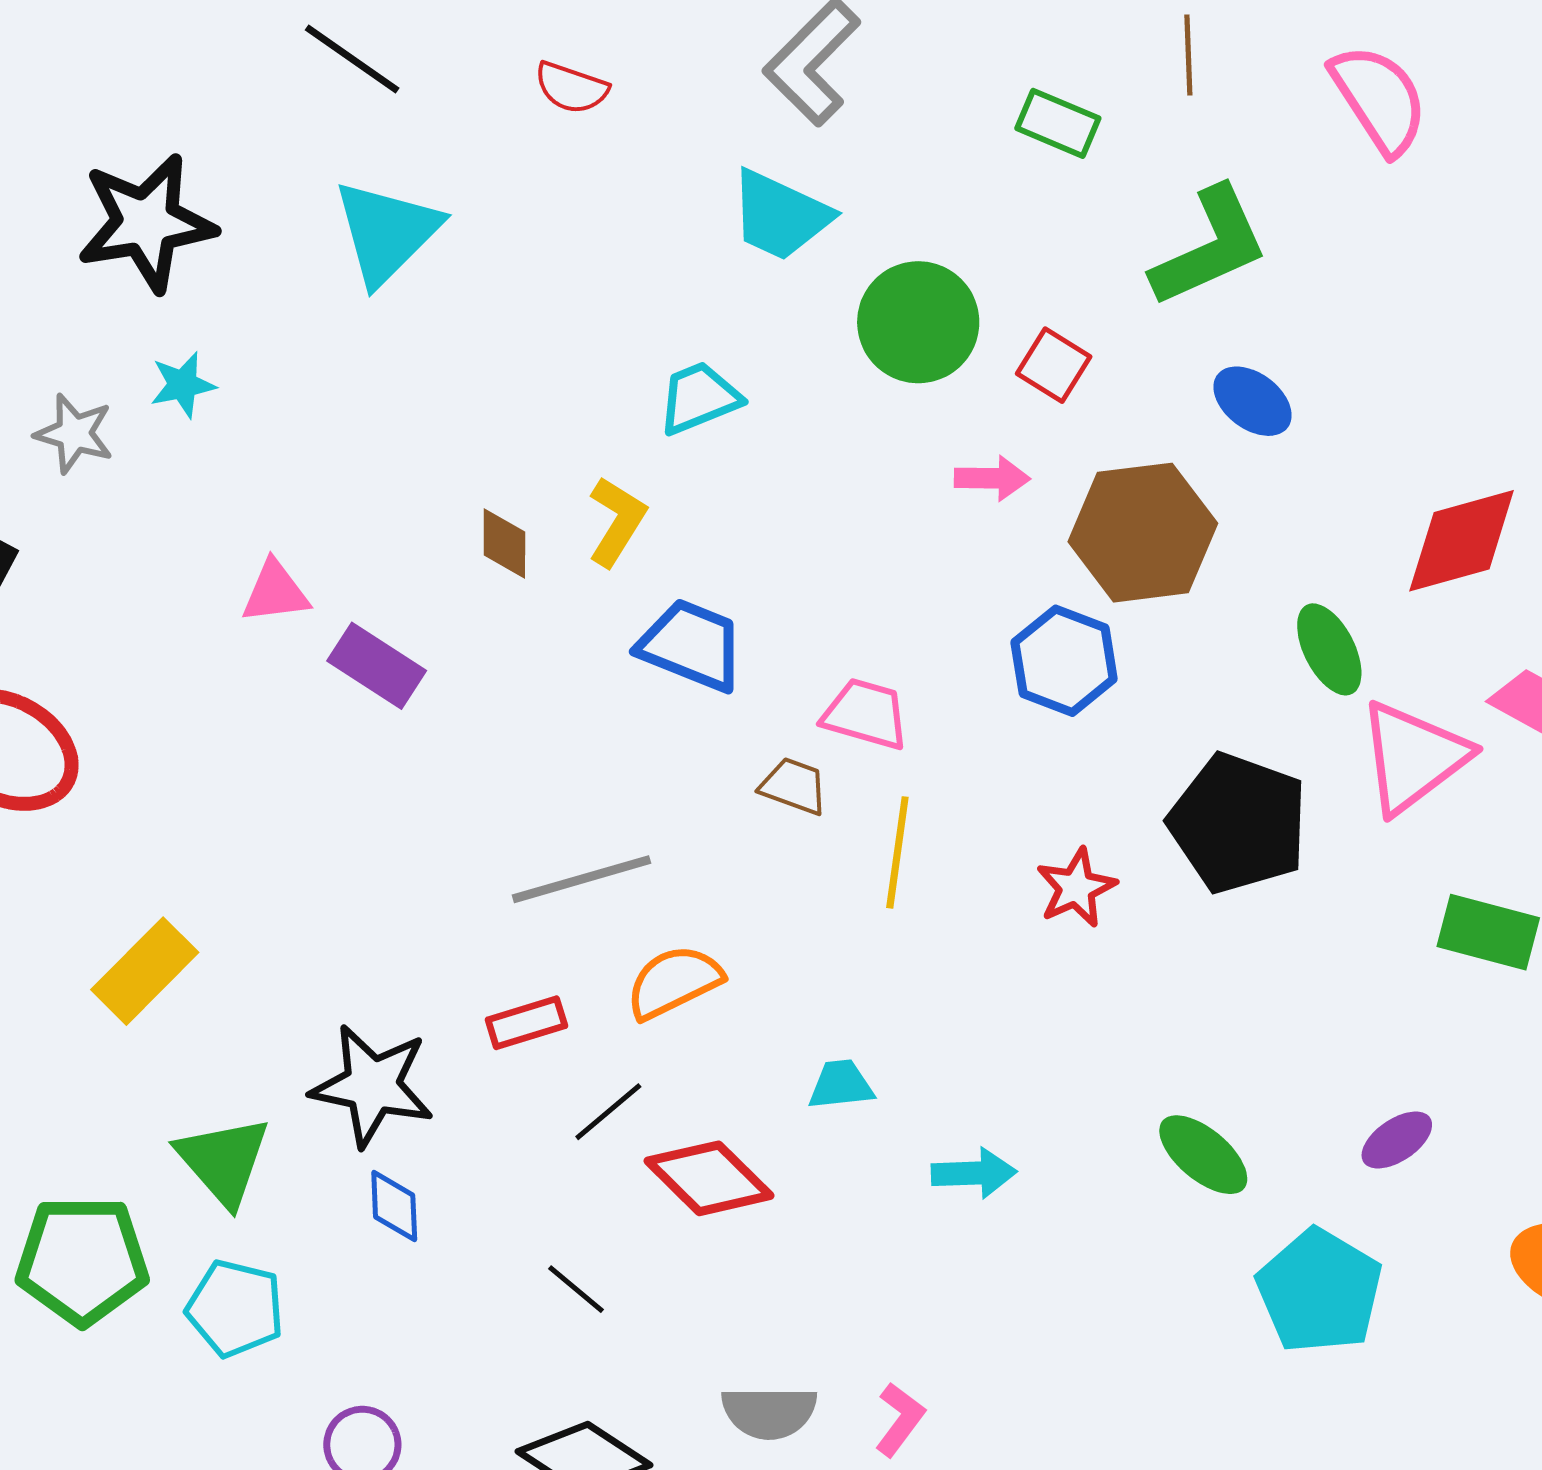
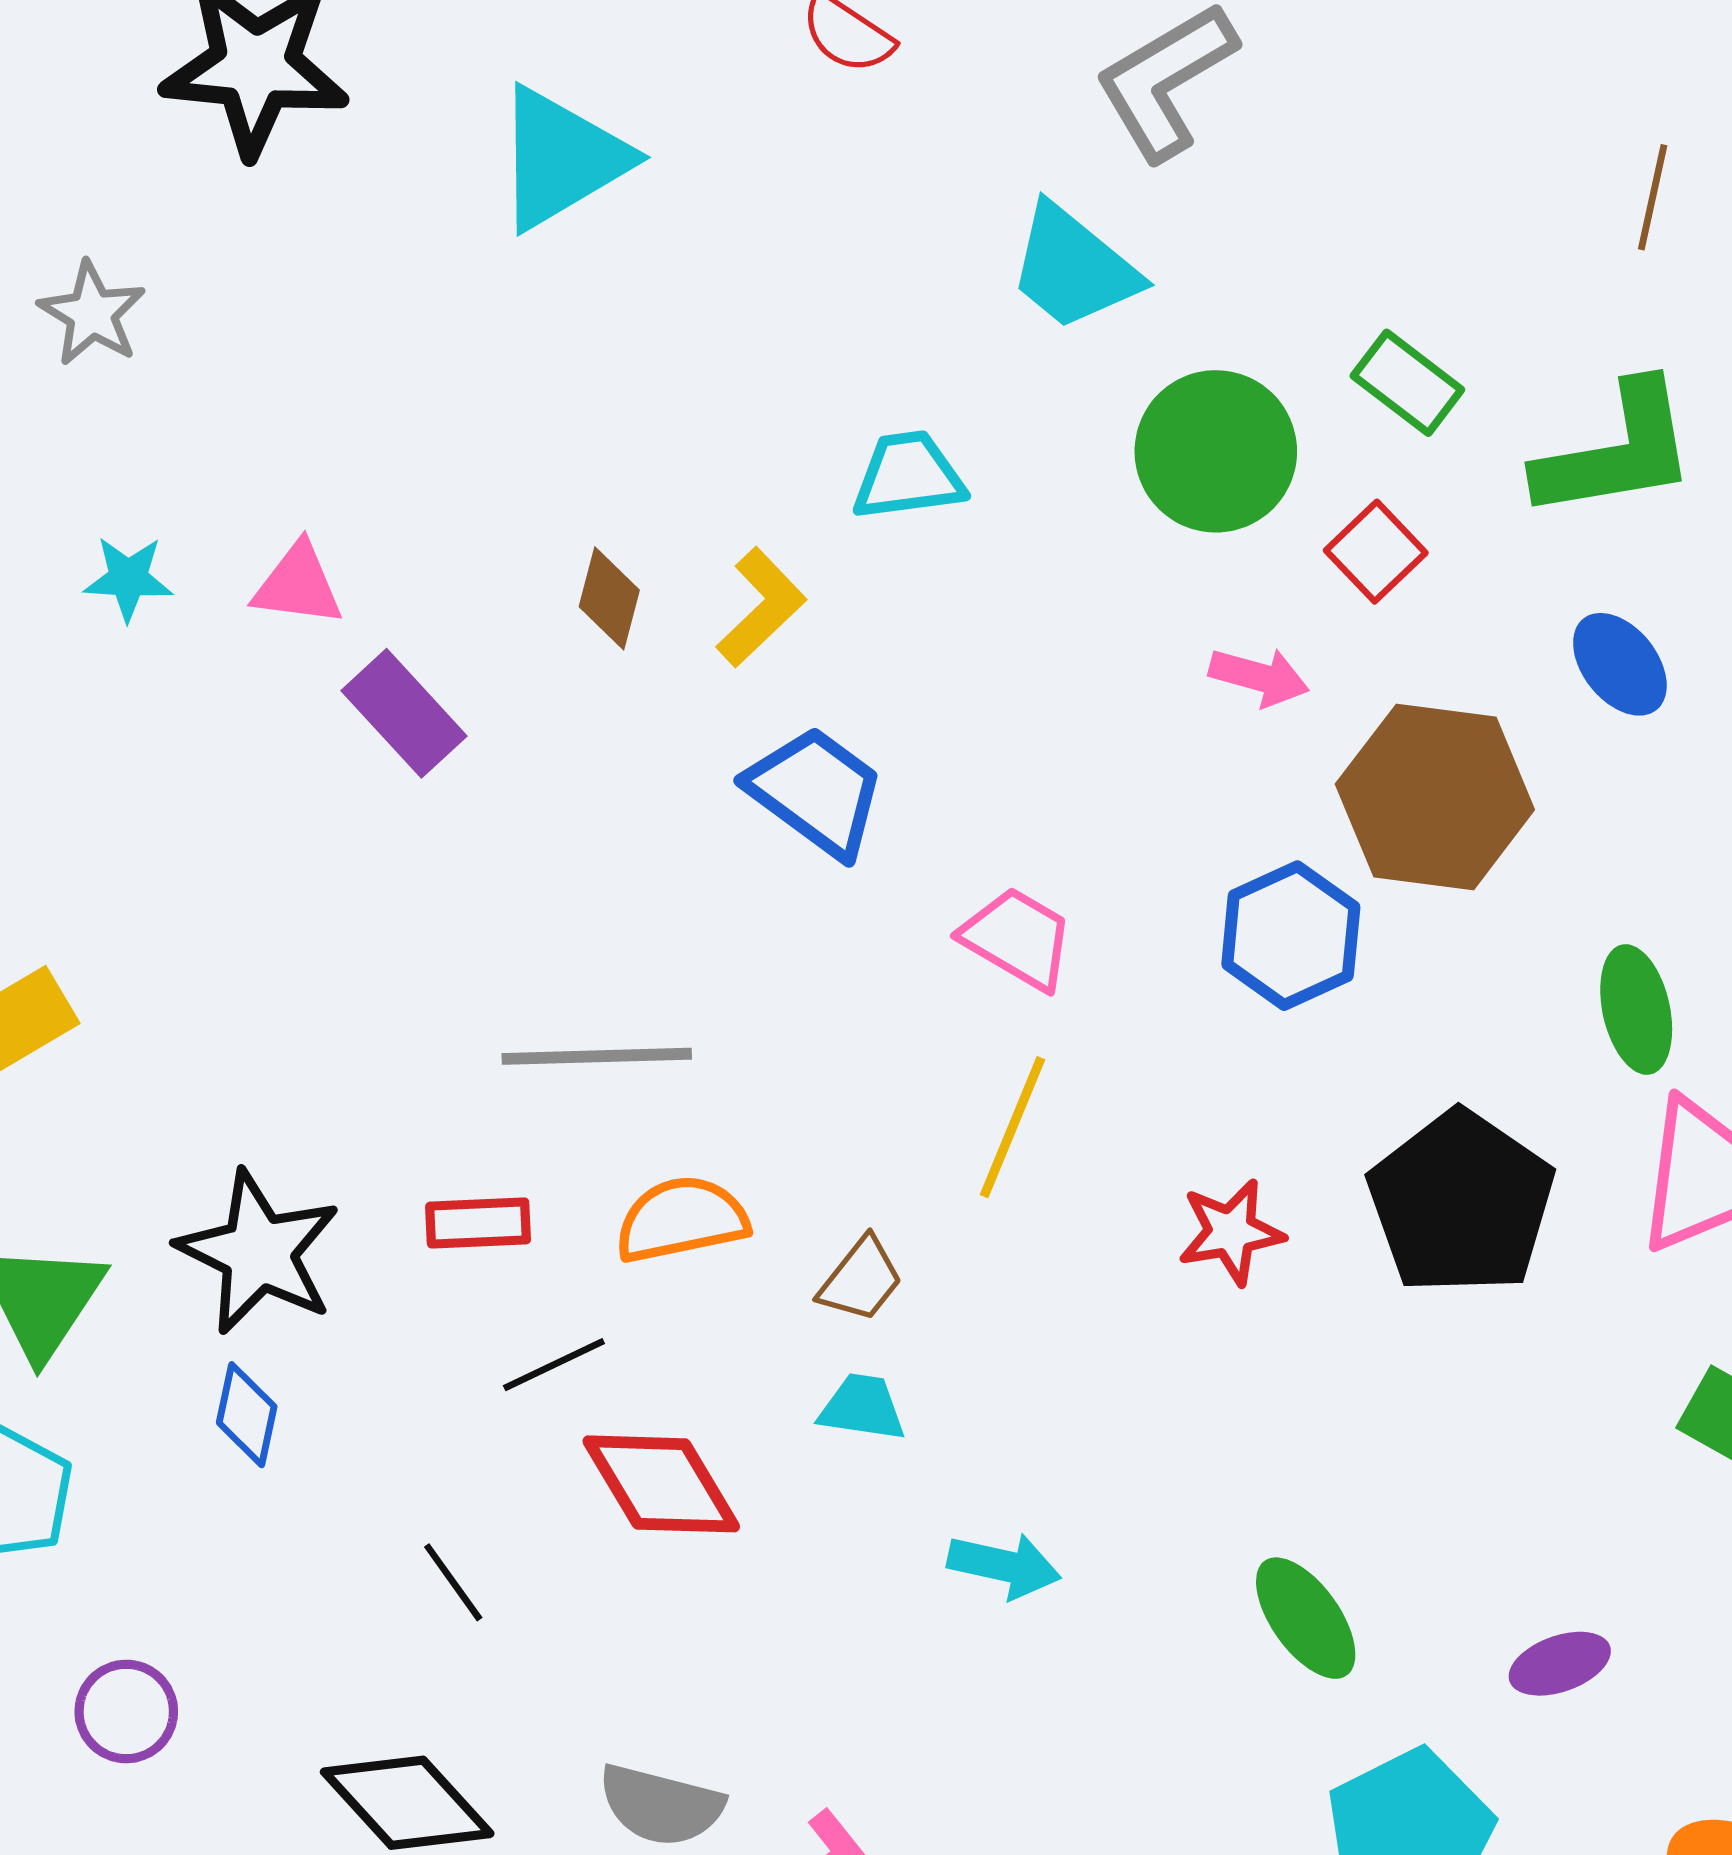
green rectangle: (1058, 123) -> (1407, 383), moved
cyan star: (183, 385) -> (128, 578), moved
brown trapezoid: (794, 786) -> (861, 1280), moved, turned 94

